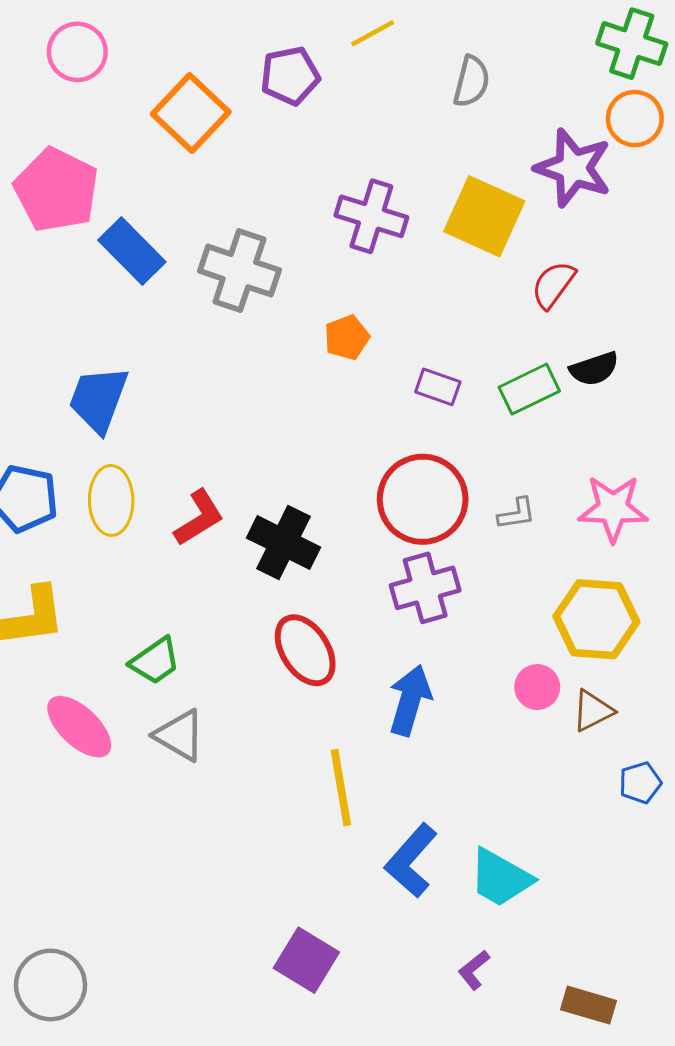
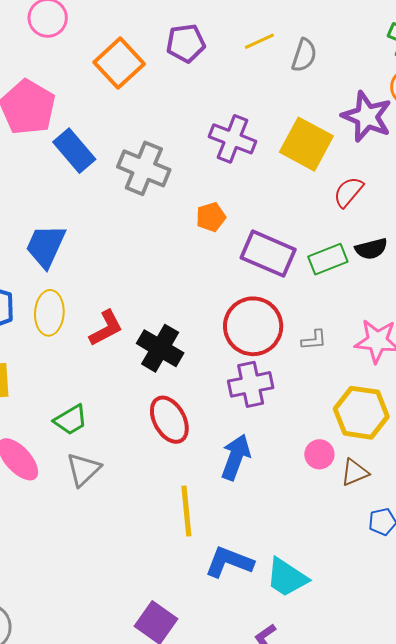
yellow line: (373, 33) -> (259, 41), moved
purple rectangle: (438, 387) -> (268, 254), size x1.8
gray triangle: (180, 735) -> (83, 470), turned 42
blue L-shape: (411, 861) -> (229, 562), turned 66

